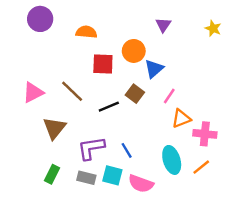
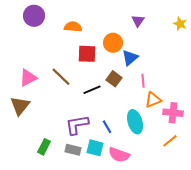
pink line: (169, 96) -> (143, 81), turned -40
brown triangle: (54, 128) -> (20, 106), moved
cyan ellipse: (172, 160) -> (135, 122), moved

